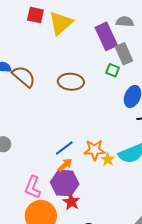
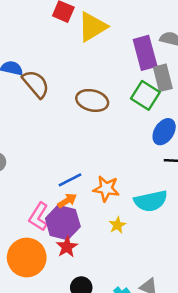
green square: (113, 70) -> (145, 95), size x1.6
yellow star: (108, 159) -> (117, 225), moved
pink L-shape: (33, 187) -> (39, 217), moved

